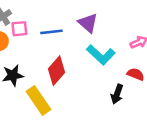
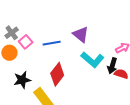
pink square: (19, 29) -> (26, 42), turned -32
black arrow: (117, 94) -> (112, 66), moved

